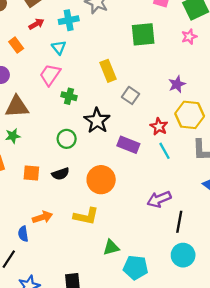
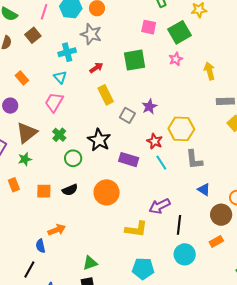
red arrow: (36, 24) -> (96, 68), moved
purple star: (177, 84) -> (149, 107), moved
green cross: (69, 96) -> (59, 135), moved, turned 32
brown triangle: (17, 107) -> (27, 133), turned -30
yellow L-shape: (86, 216) -> (136, 229), moved
green triangle: (111, 247) -> (90, 263), moved

